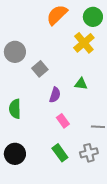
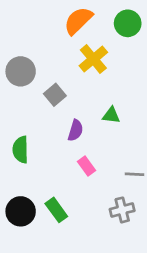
yellow cross: (84, 43) -> (93, 59), moved
green rectangle: (60, 153) -> (56, 210), moved

